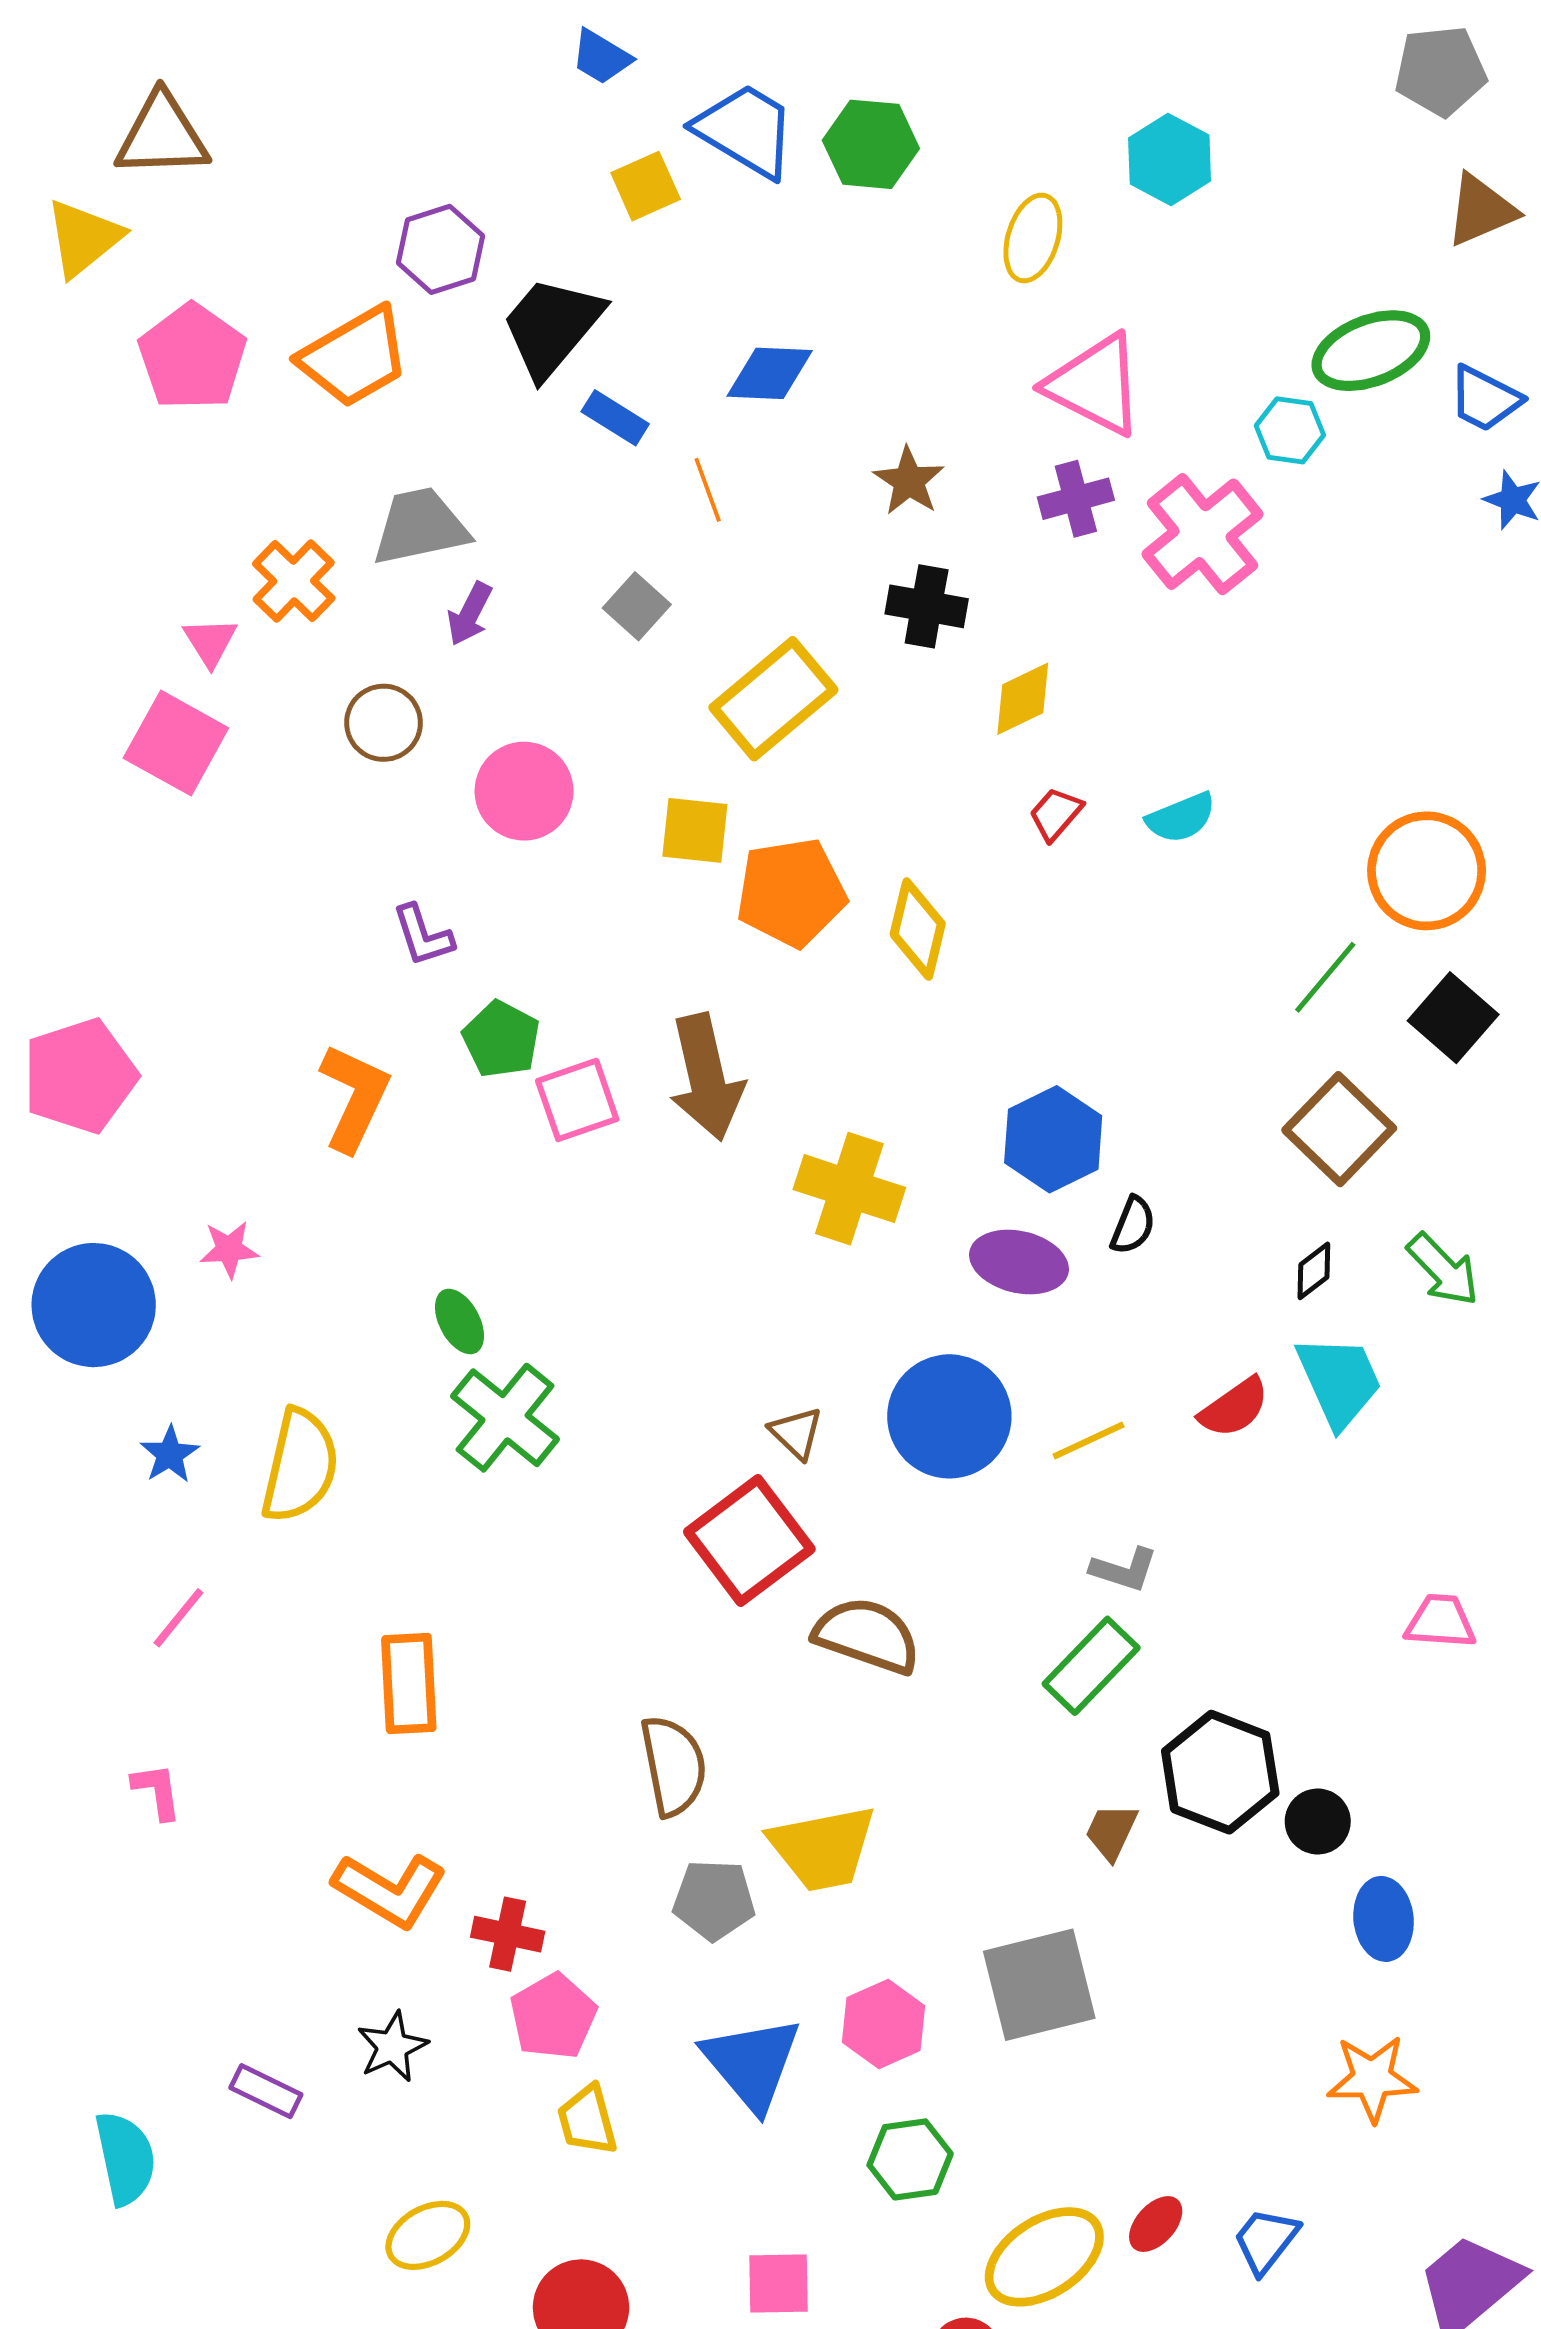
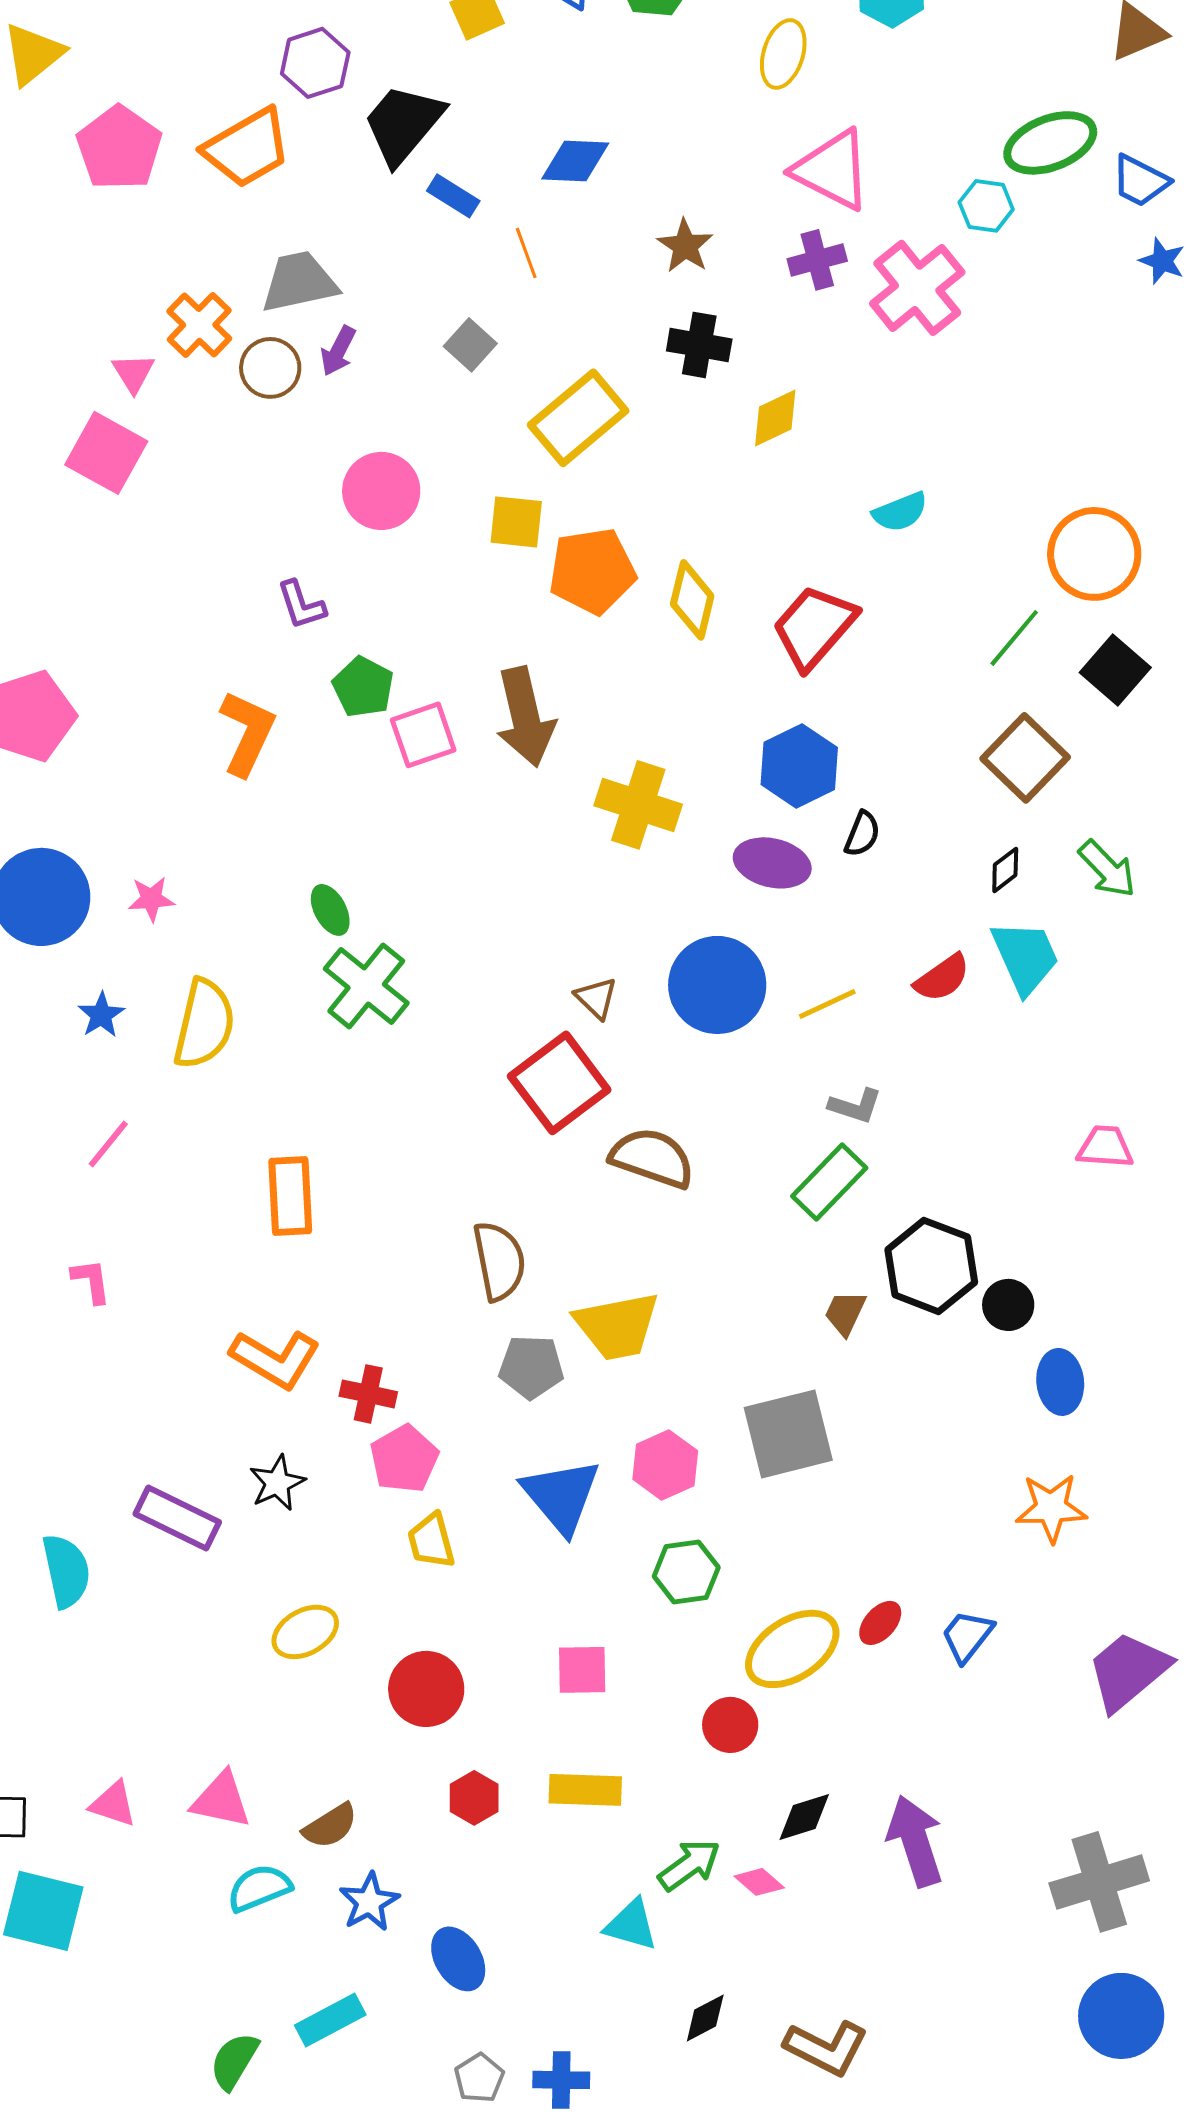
brown circle: (384, 723) -> (270, 368), moved
red trapezoid: (1056, 814) -> (814, 627), moved, size x2.0
pink star: (229, 1249) -> (151, 899), moved
purple rectangle: (266, 2091) -> (177, 1518), size x1.5

